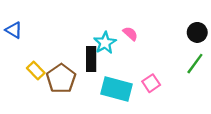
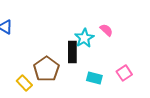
yellow rectangle: (36, 71) -> (24, 83), moved
cyan rectangle: (116, 89) -> (94, 78), size x0.6

